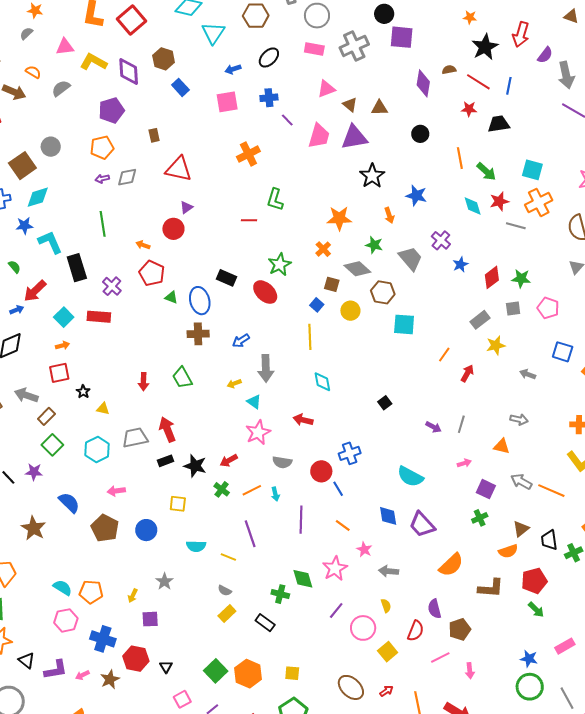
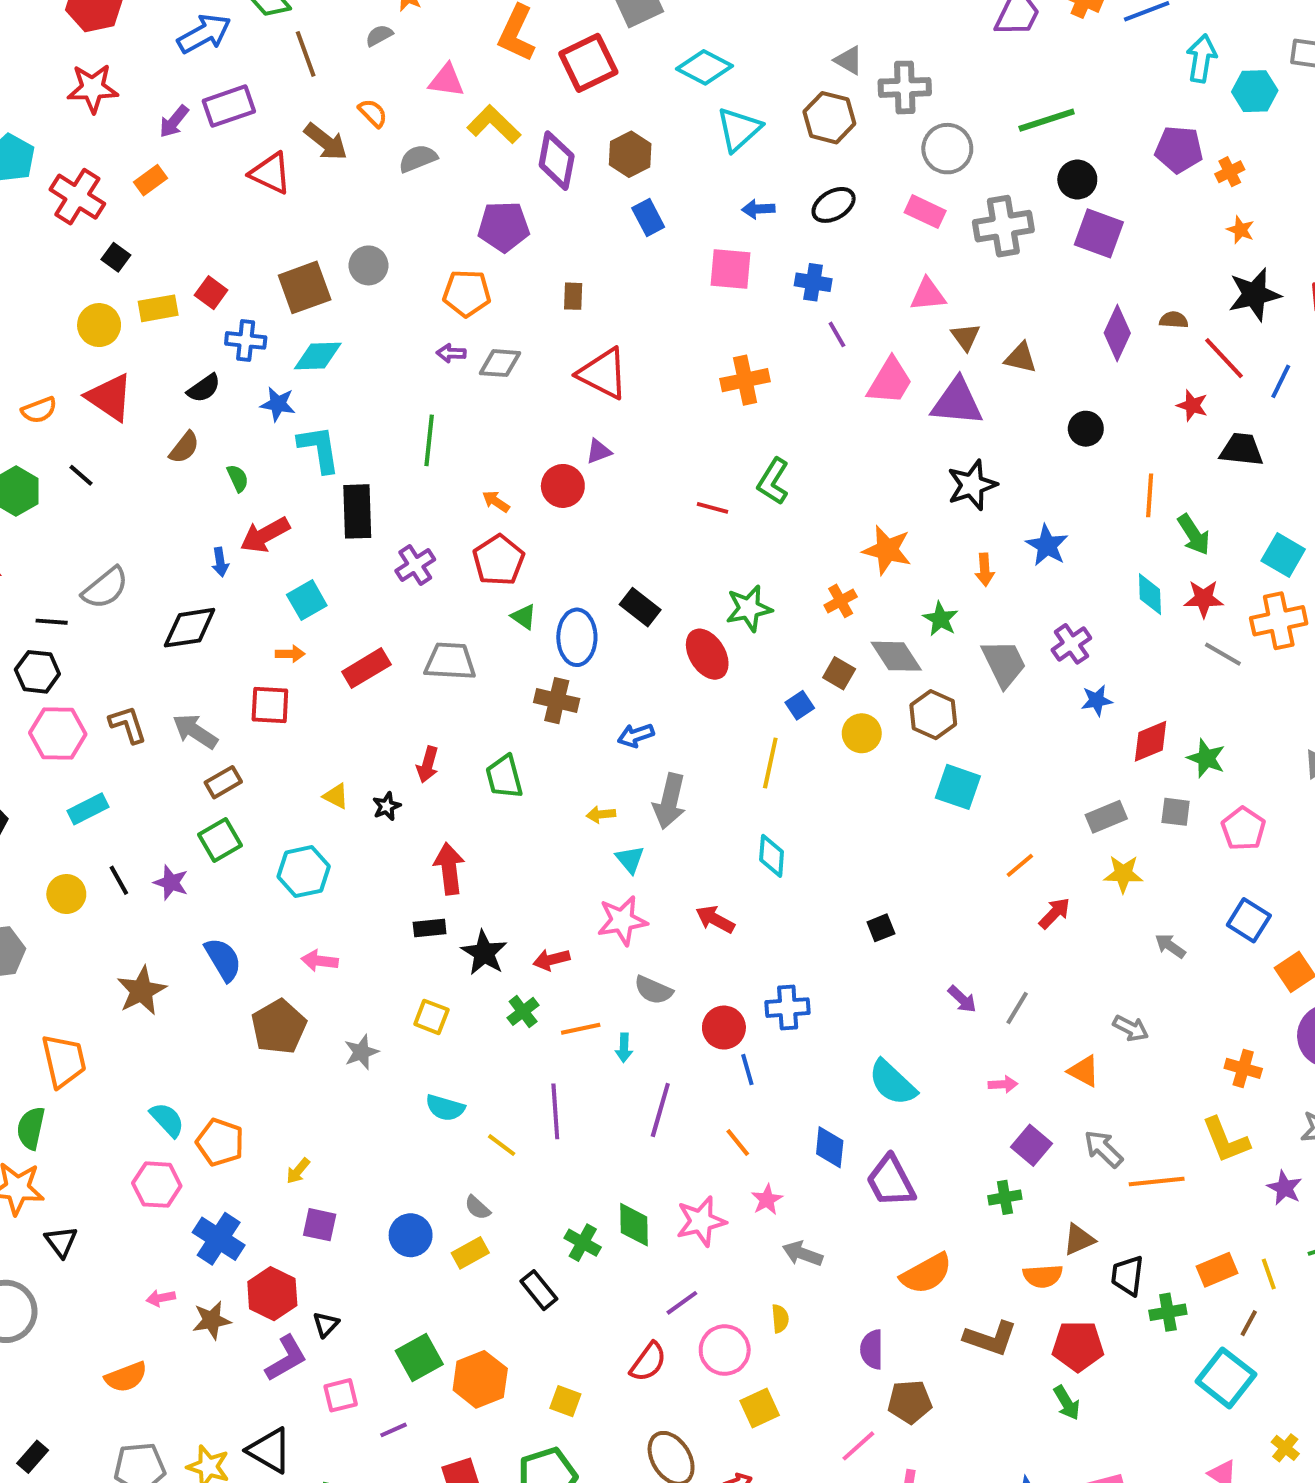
blue arrow: (17, 310) -> (220, 562), turned 88
red rectangle: (99, 317) -> (366, 668), moved, turned -50
black star: (83, 392) -> (387, 806), moved
gray trapezoid: (135, 438) -> (450, 661), moved
orange line: (551, 491) -> (1157, 1181), turned -44
blue circle: (146, 530) -> (411, 1235), moved
gray star: (164, 581) -> (361, 1052), moved
red semicircle: (416, 631) -> (648, 1362), moved
pink line: (440, 657) -> (858, 1446), turned -30
purple L-shape: (56, 670) -> (286, 1358), moved, turned -35

